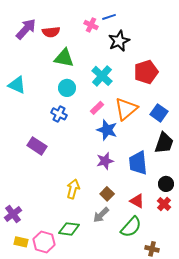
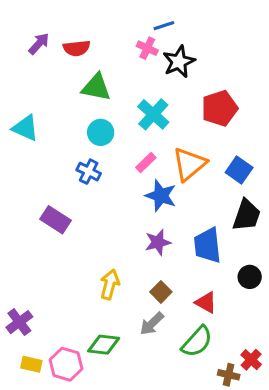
pink cross: (91, 25) -> (147, 48), moved
purple arrow: (26, 29) -> (39, 44), size x0.7
red cross: (164, 204) -> (251, 360), moved

